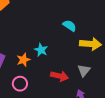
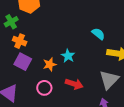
gray triangle: (84, 71) -> (109, 80), size x1.5
red arrow: (59, 76) -> (74, 84), moved

